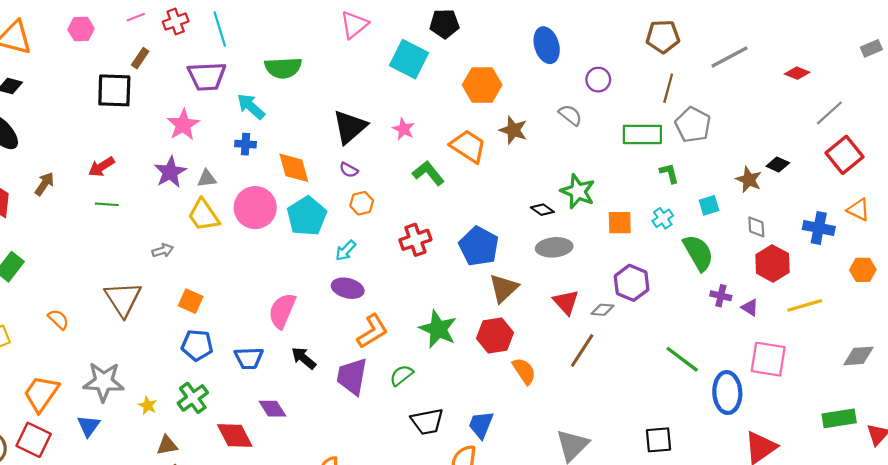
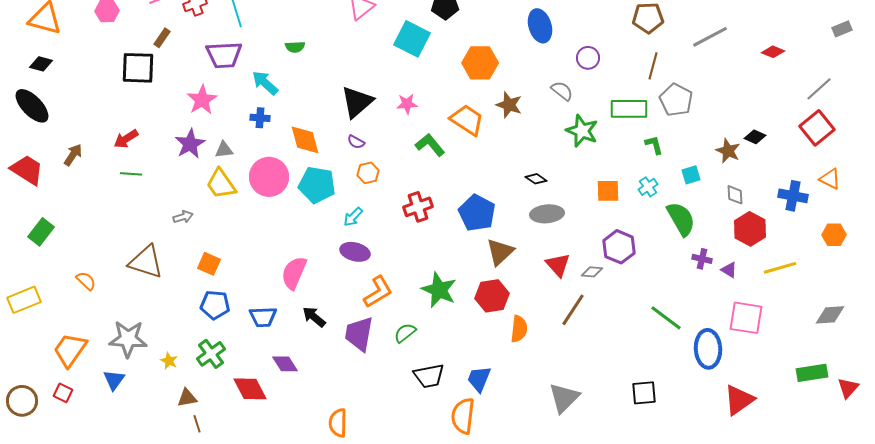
green semicircle: (283, 68) -> (295, 47), size x0.6
gray line: (829, 113) -> (819, 89), moved
pink star: (404, 129) -> (407, 104), turned -30
green star: (578, 191) -> (582, 131), moved
cyan pentagon: (307, 216) -> (317, 185), turned -30
brown triangle: (123, 299) -> (146, 262), turned -39
orange semicircle: (524, 371) -> (519, 329), turned 40
red square: (34, 440) -> (63, 393), size x0.6

